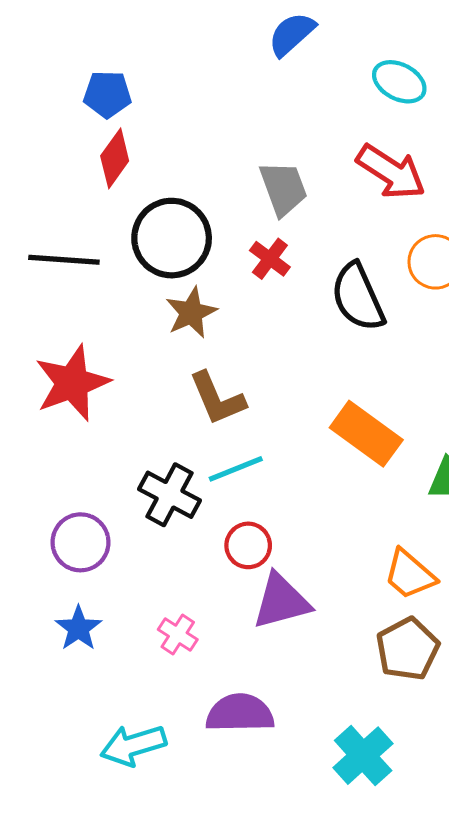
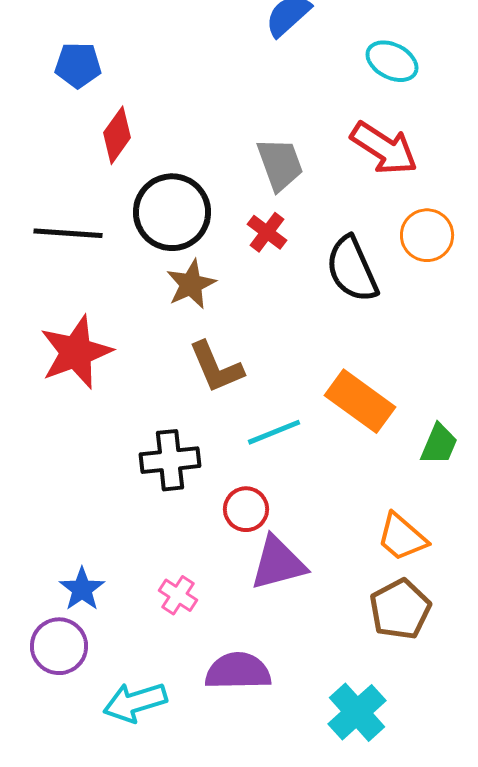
blue pentagon: (107, 94) -> (78, 65), moved
cyan line: (236, 469) -> (274, 432), moved
black cross: (170, 495) -> (170, 460), turned -34
purple circle: (81, 542) -> (59, 646), moved

